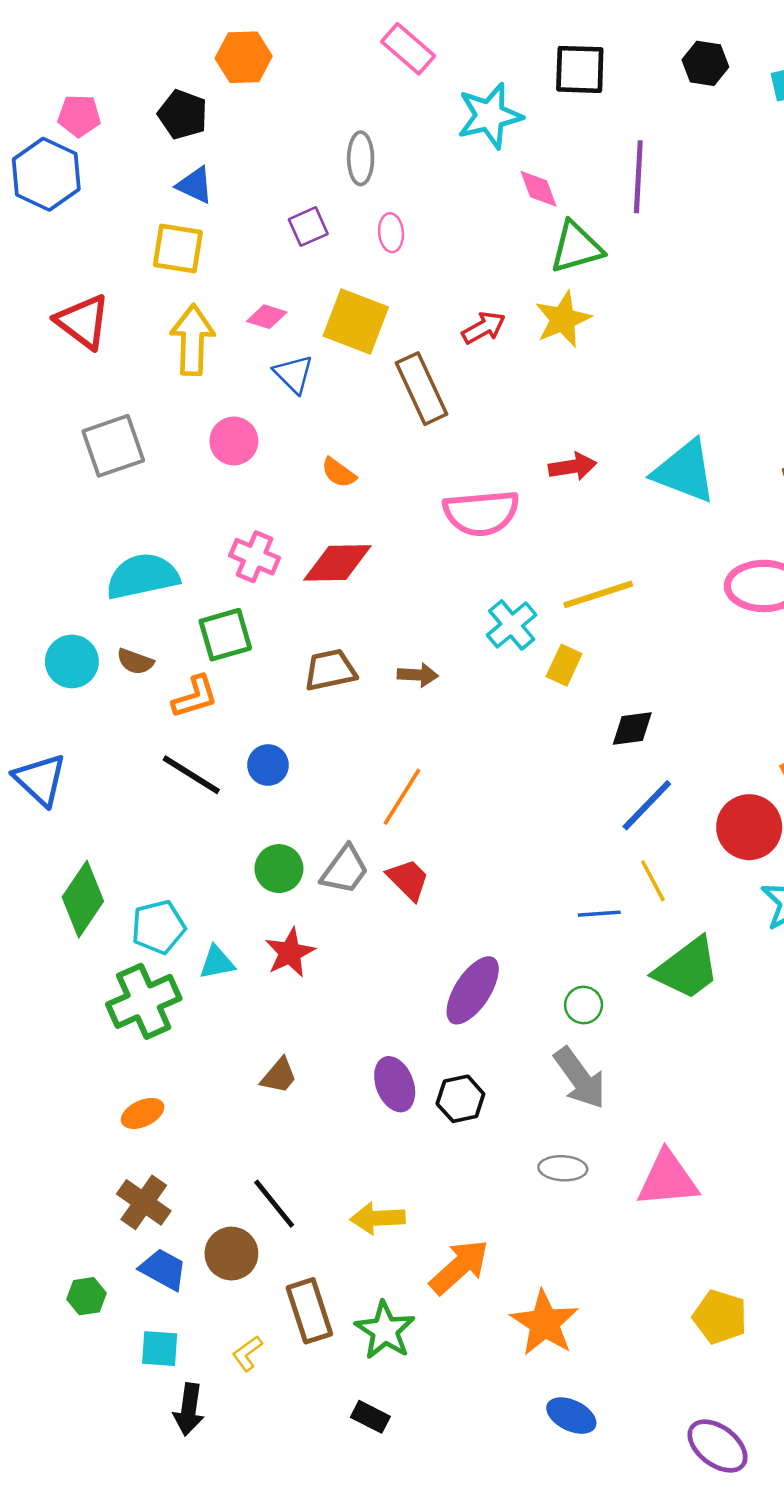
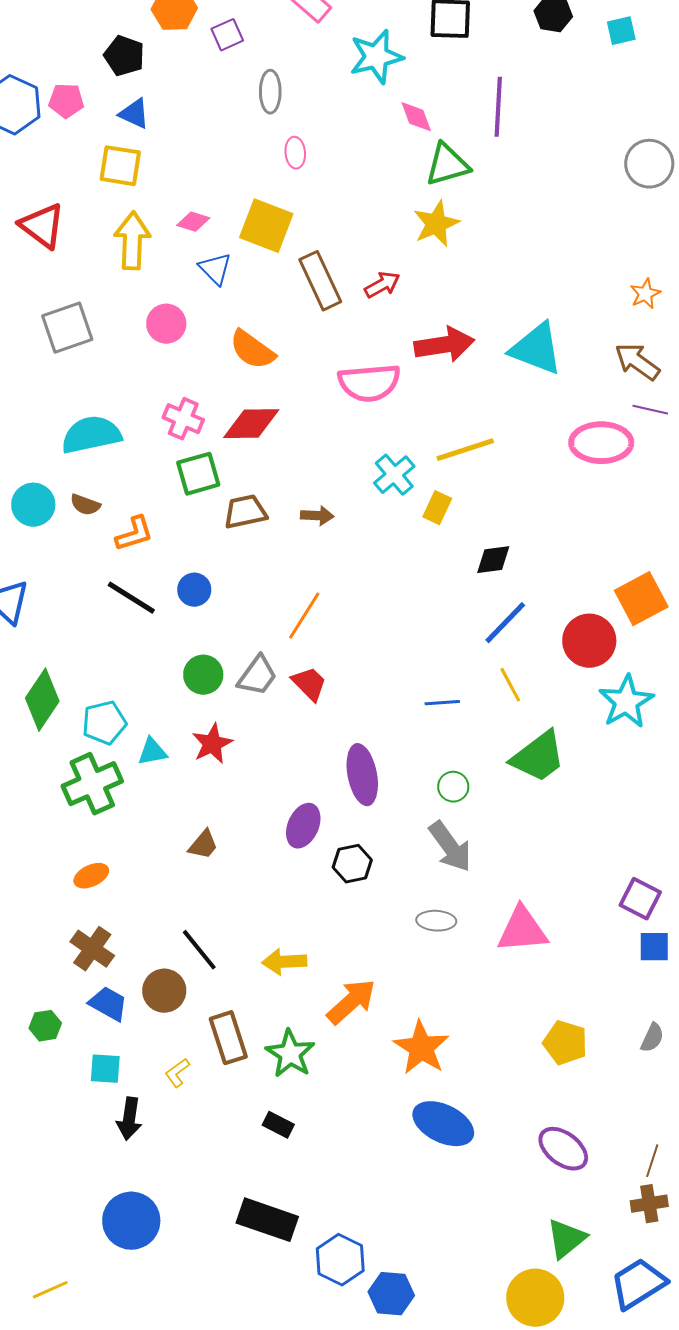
pink pentagon: (79, 116) -> (66, 101), moved
purple square: (308, 227) -> (227, 35), moved
red arrow: (484, 328) -> (382, 285), moved
red arrow: (573, 467) -> (444, 345), size x1.5
orange semicircle: (339, 473) -> (252, 350), size x1.6
green square: (225, 635) -> (198, 474), moved
blue line: (599, 914) -> (442, 703), moved
purple ellipse: (473, 990) -> (362, 775), turned -44
purple ellipse: (395, 1084) -> (303, 826), moved, turned 45
blue ellipse: (571, 1416) -> (443, 1124), size x1.5

